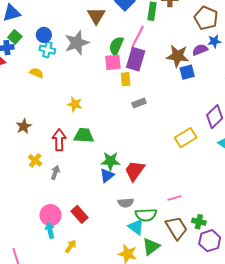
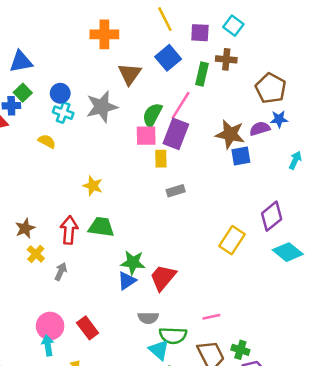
brown star: (24, 126) -> (25, 228), moved
yellow rectangle: (186, 138) -> (232, 240), turned -30

